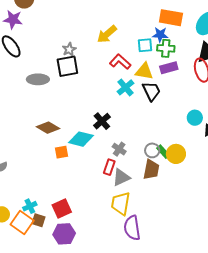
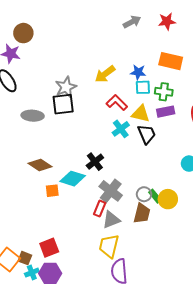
blue star: (160, 35) -> (138, 72), moved
gray star: (69, 49) -> (66, 87), size x1.5
gray cross: (119, 149) -> (111, 191), size x1.6
cyan cross: (30, 206) -> (32, 273), moved

